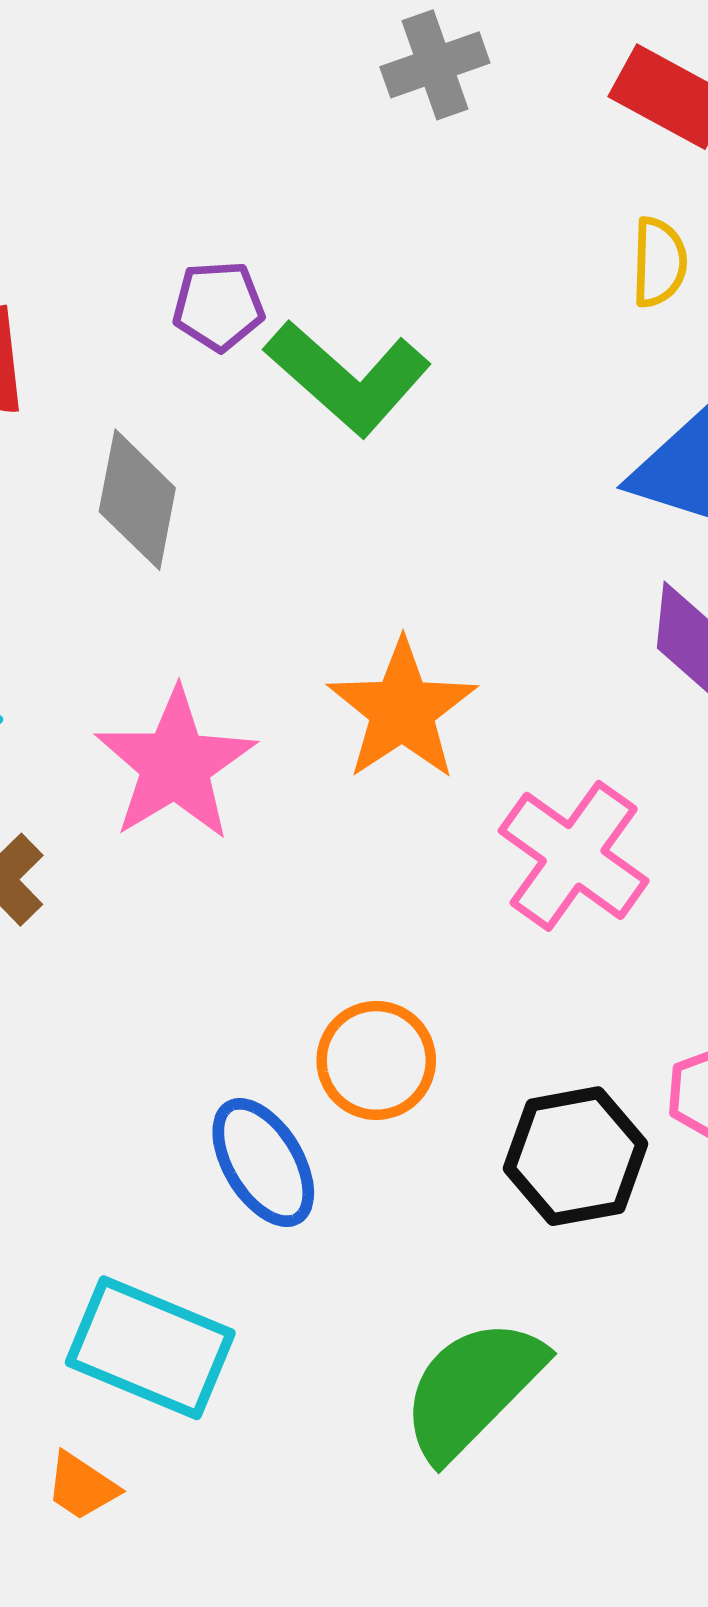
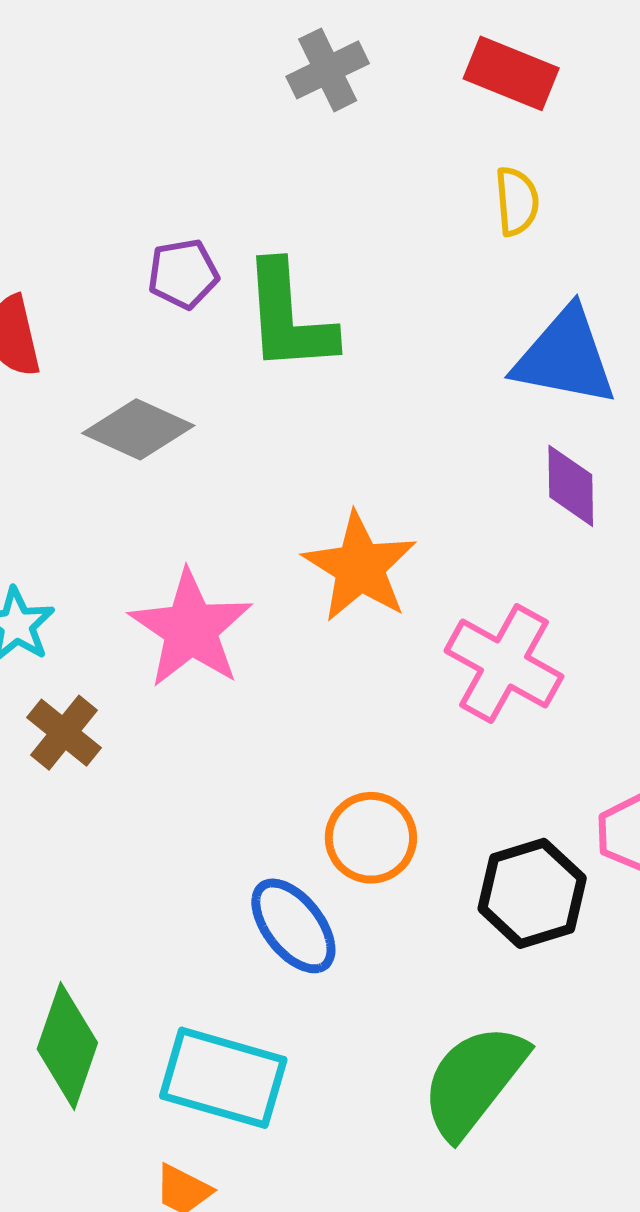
green L-shape: (348, 378) -> (289, 317), turned 51
gray diamond: (137, 500) -> (138, 429), turned -70

